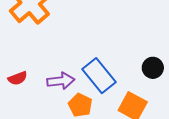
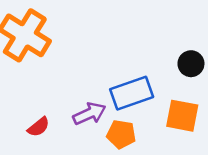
blue rectangle: (99, 76) -> (132, 93), turned -52

